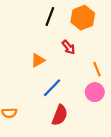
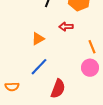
red arrow: (68, 47) -> (66, 27), turned 128
blue line: (52, 88) -> (39, 67), moved

